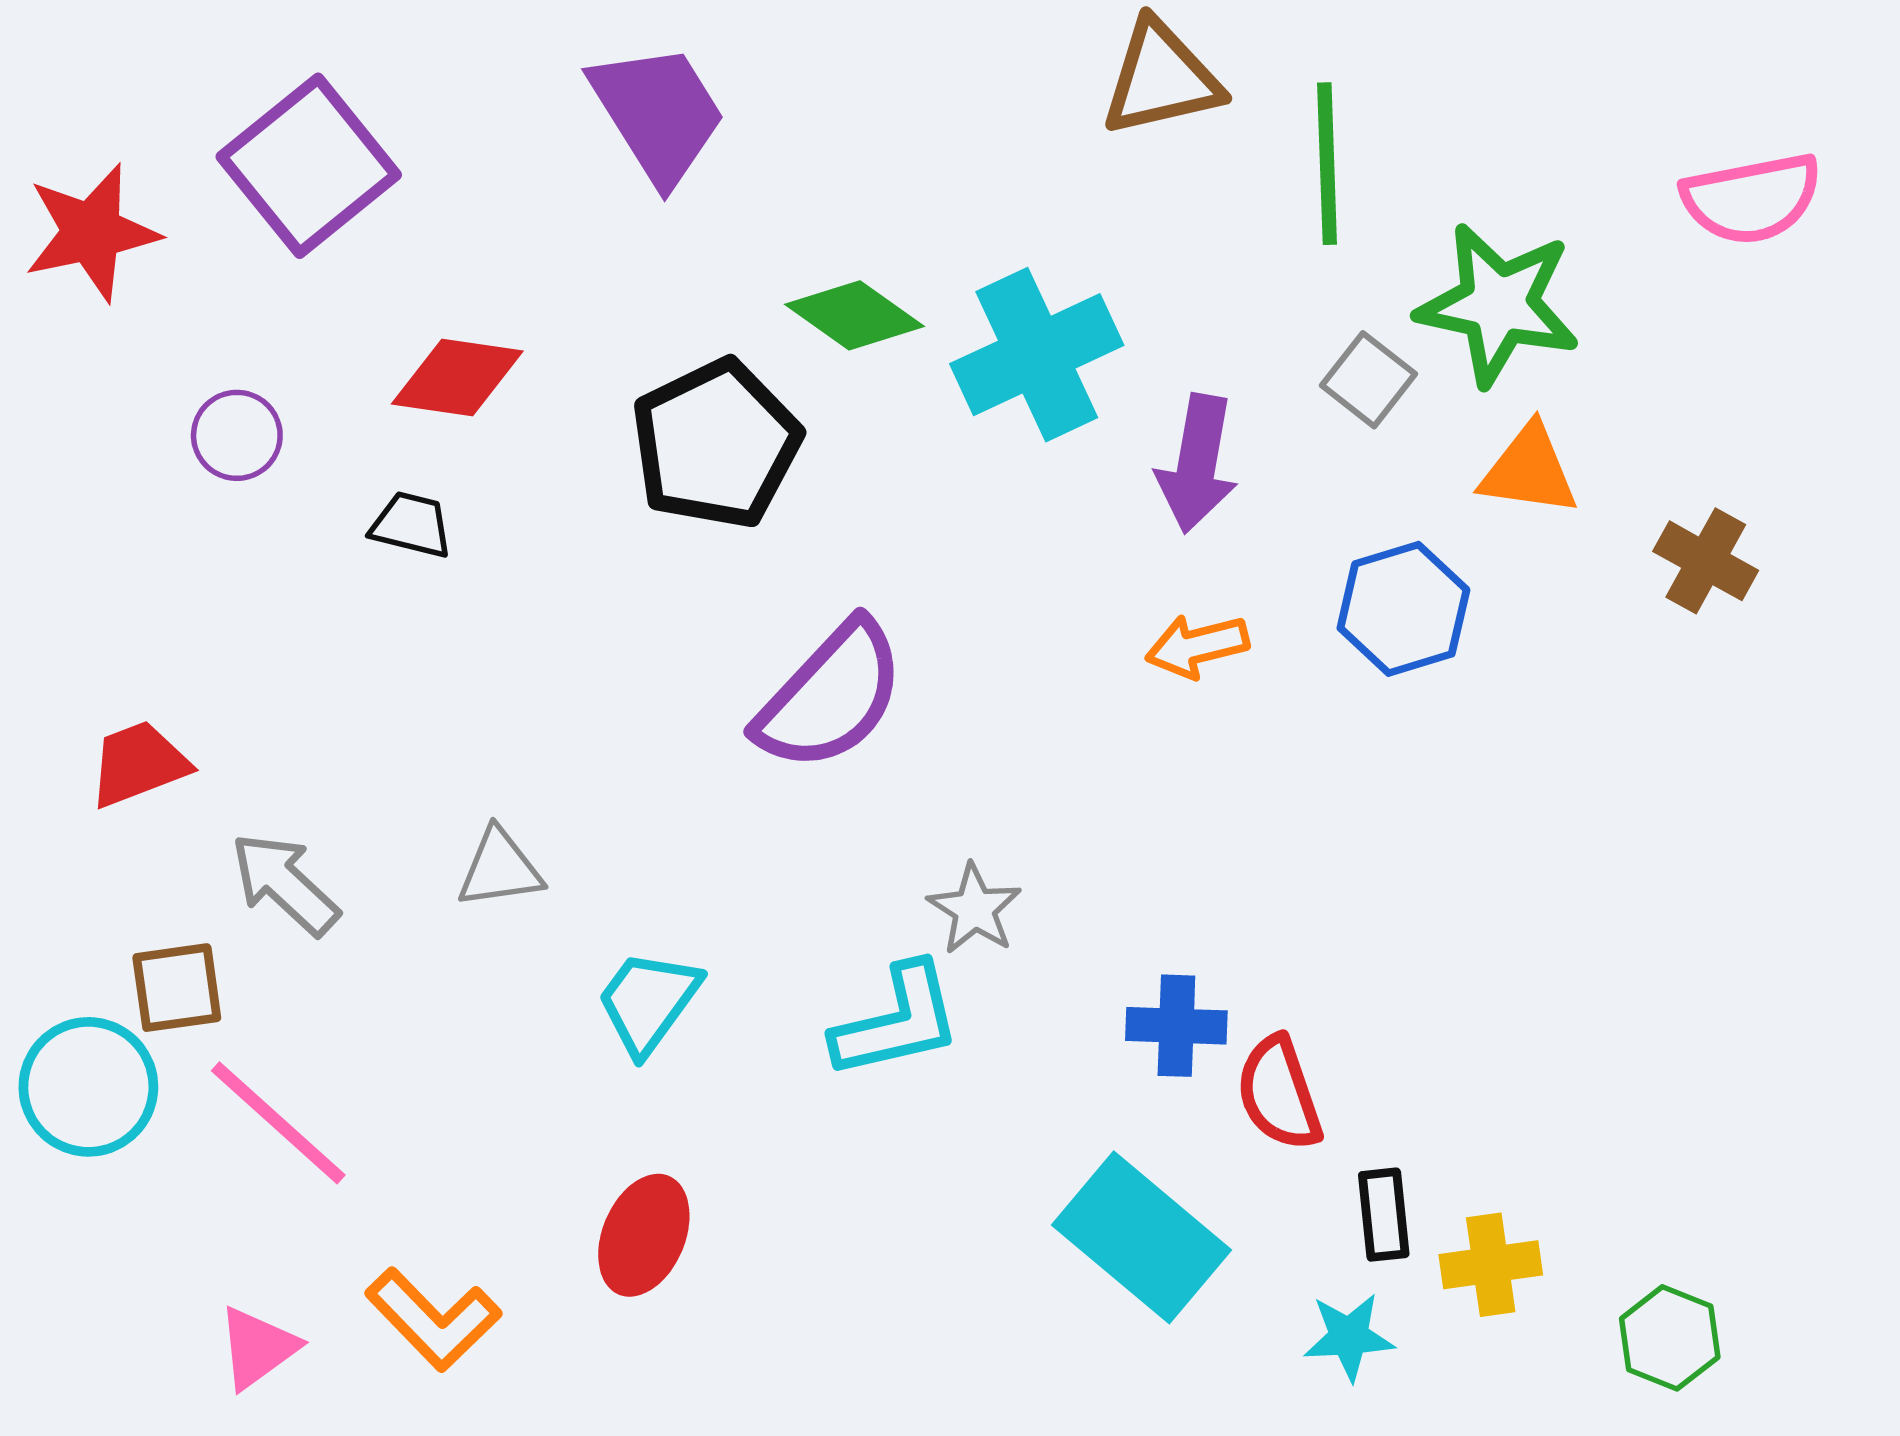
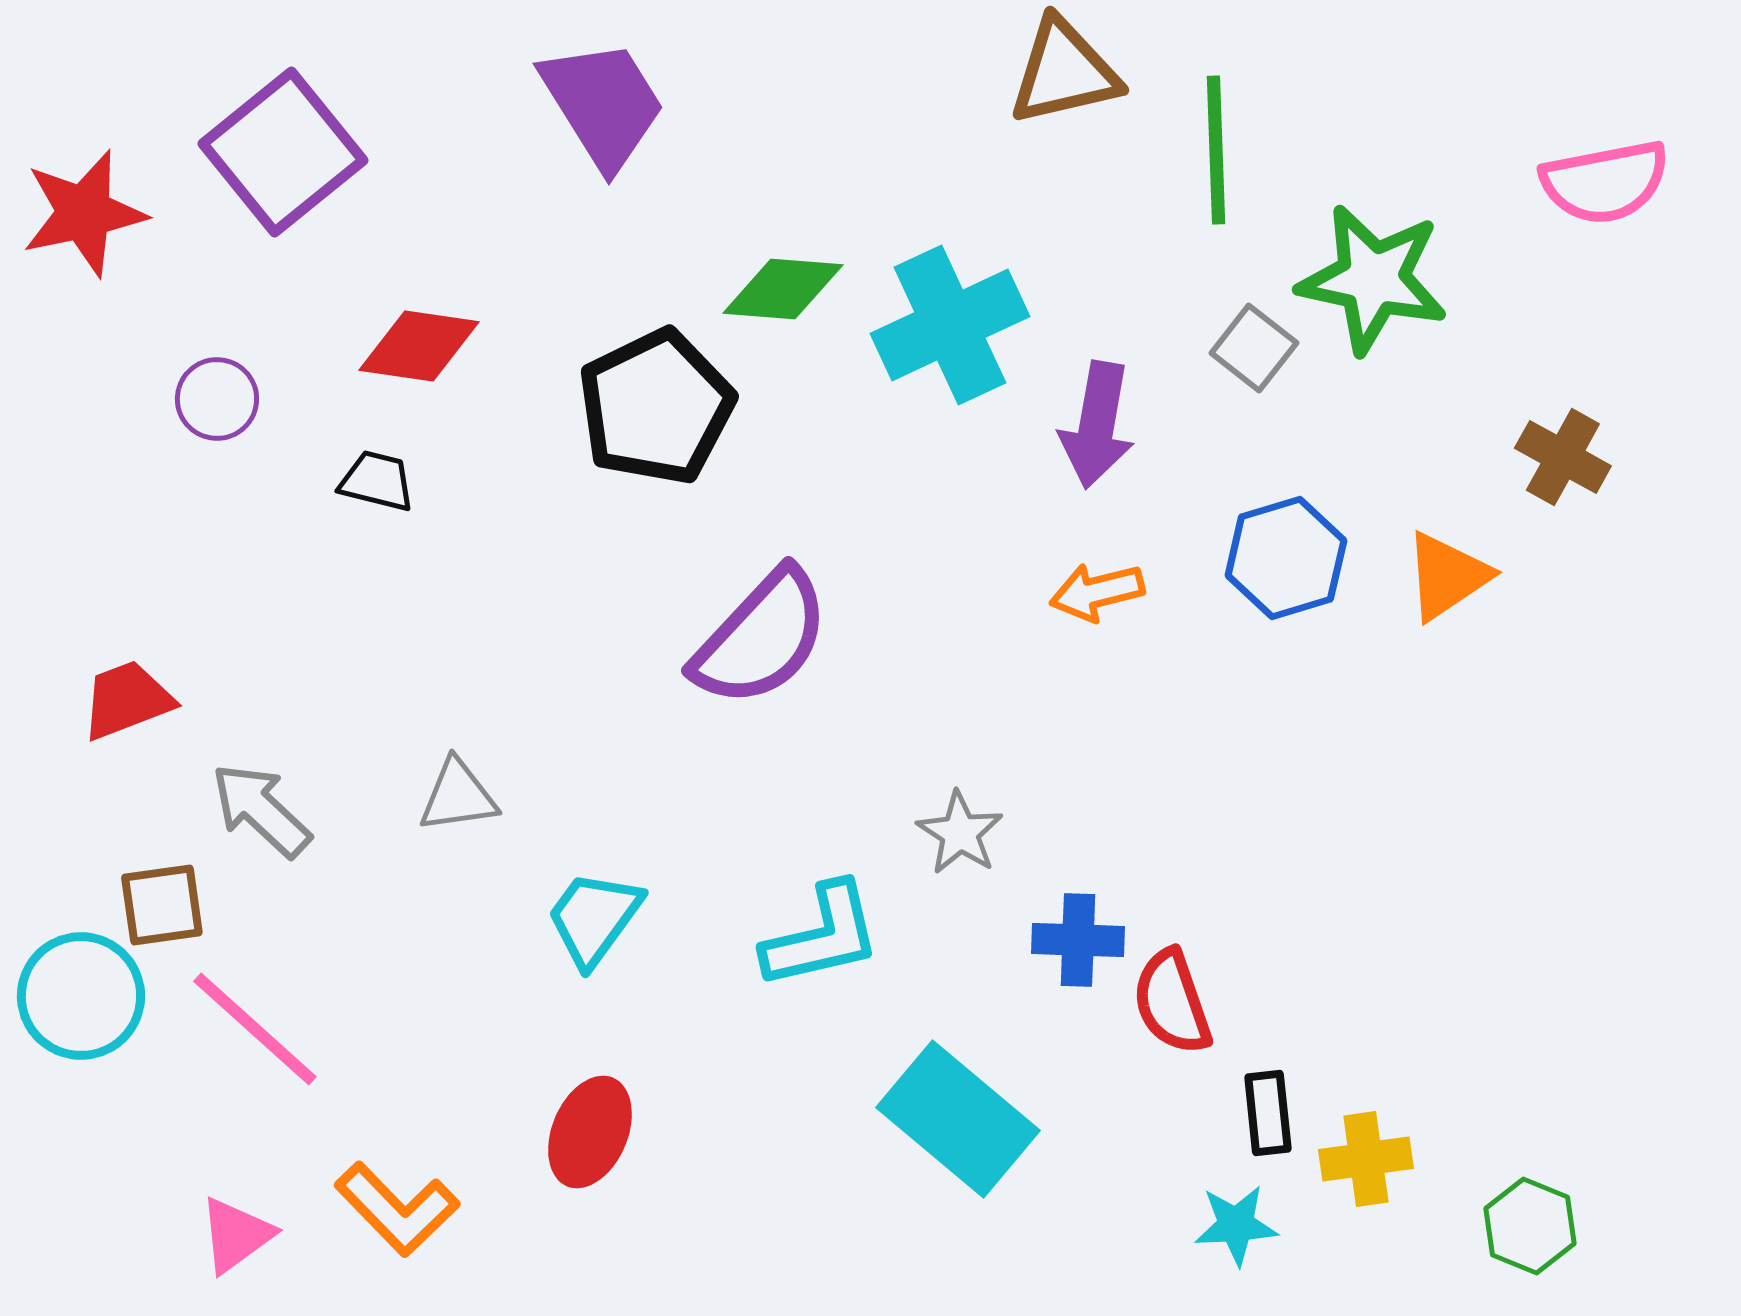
green diamond: (854, 315) -> (783, 289), turned -31
orange triangle: (1529, 470) -> (1447, 576), moved, turned -42
brown cross: (1706, 561) -> (1563, 457), moved
gray star: (975, 909) -> (960, 833), moved
cyan rectangle: (1142, 1237) -> (958, 1119), moved

